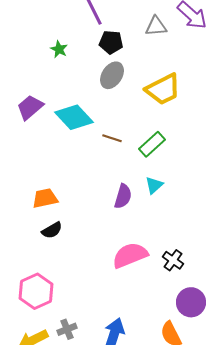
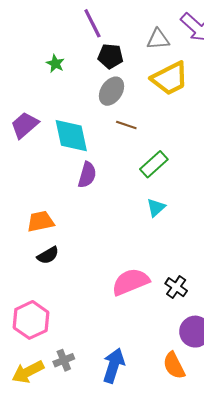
yellow trapezoid: (163, 89) -> (170, 78), moved
cyan diamond: (74, 117) -> (71, 136), turned 30
brown line: (112, 138) -> (126, 125), moved
purple semicircle: (123, 196) -> (87, 175), moved

